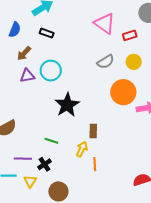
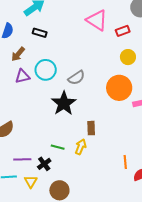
gray semicircle: (106, 62) -> (76, 78), moved
green line: (51, 141) -> (58, 147), moved
orange line: (95, 164) -> (125, 162), moved

